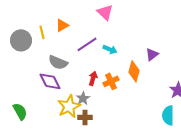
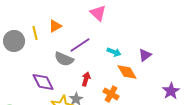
cyan arrow: (110, 49) -> (114, 52), moved
gray semicircle: (58, 62) -> (64, 59), moved
orange diamond: (134, 71) -> (127, 72), turned -45
orange cross: (111, 81) -> (111, 94), moved, turned -35

